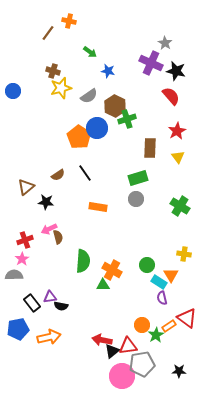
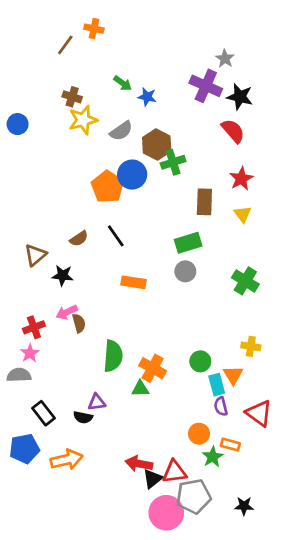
green arrow: (90, 52) -> (123, 83), moved
cyan rectangle: (159, 282) -> (217, 385), turned 42
purple triangle: (50, 297) -> (97, 402), moved
red triangle: (187, 318) -> (259, 413), moved
orange circle: (142, 325) -> (199, 434), moved
orange rectangle: (169, 326) -> (230, 445), turned 48

